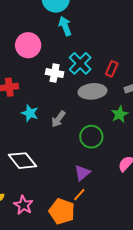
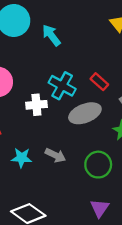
cyan arrow: (65, 26) -> (51, 35), moved
red rectangle: (112, 69) -> (99, 82), turned -56
gray arrow: (58, 119) -> (55, 155), turned -84

